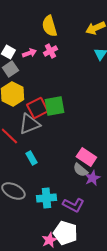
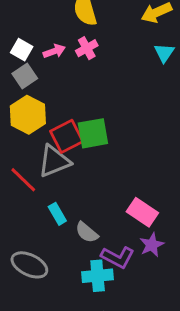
gray semicircle: (80, 170) -> (87, 232), moved
cyan cross: (46, 198) -> (98, 276), moved
purple L-shape: (73, 205) -> (118, 257), moved

